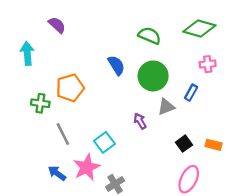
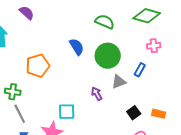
green cross: (40, 103) -> (13, 92), moved
gray line: (63, 134) -> (20, 114), moved
cyan square: (104, 142) -> (67, 112), turned 36

